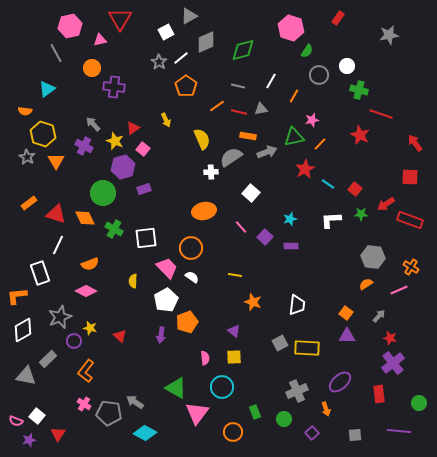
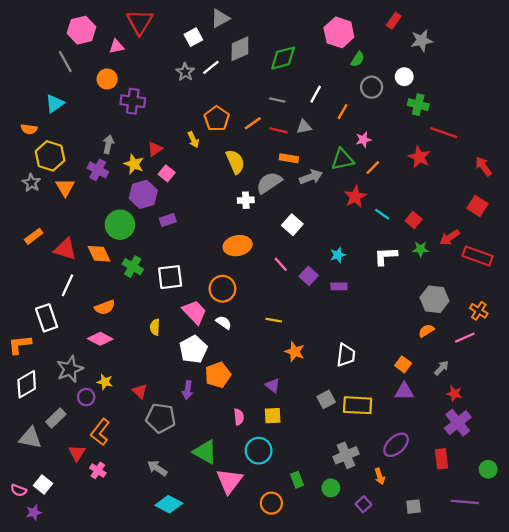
gray star: (389, 35) -> (422, 41), moved
orange pentagon: (186, 86) -> (217, 119), moved
gray arrow: (93, 124) -> (108, 144), turned 56
red square: (410, 177) -> (478, 206), turned 30
gray pentagon: (109, 413) -> (161, 418), moved
red triangle: (58, 434) -> (77, 453), moved

